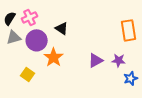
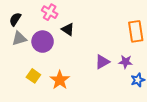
pink cross: (30, 17) -> (50, 12), moved, turned -35
orange star: (54, 57) -> (60, 80), moved

